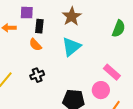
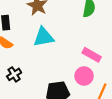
cyan triangle: (71, 47) -> (44, 37), turned 40

